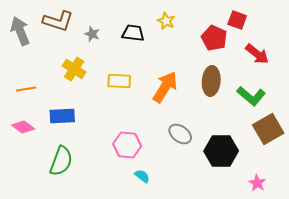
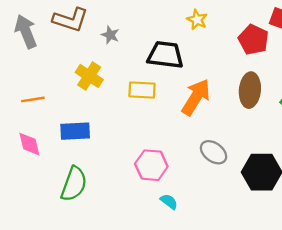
black trapezoid: (133, 33) -> (165, 55), moved, size x1.4
pink diamond: (23, 127) -> (29, 144), turned 40

